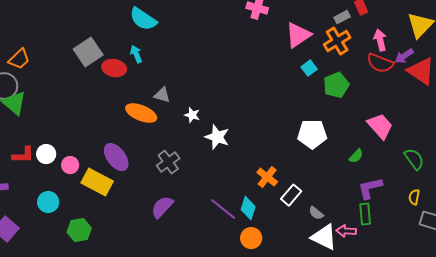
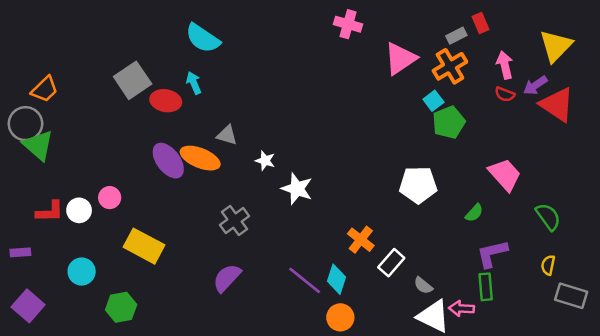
red semicircle: (380, 63) -> (505, 94), size x0.6
cyan square: (309, 68) -> (433, 101), moved
purple ellipse: (116, 157) -> (168, 161), moved
pink circle: (70, 165) -> (110, 198), moved

